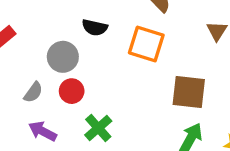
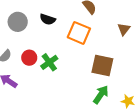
gray circle: (63, 57) -> (18, 22), moved
green cross: (98, 128) -> (49, 62), moved

